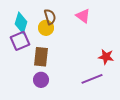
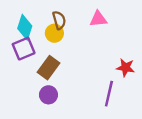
pink triangle: (83, 16) -> (98, 19), turned -42
brown rectangle: (41, 57) -> (48, 68), turned 30
purple line: (92, 79) -> (109, 94), turned -55

